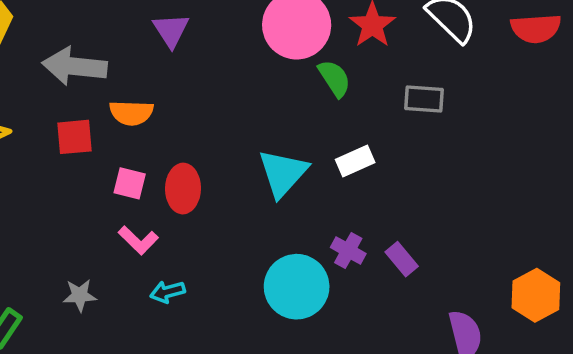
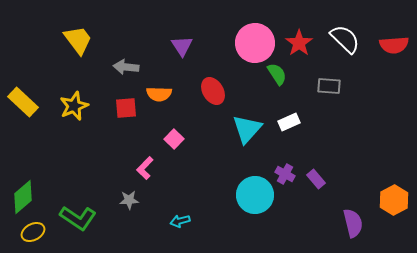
gray arrow: (75, 66) -> (126, 67), size x0.7
pink square: (130, 183) -> (174, 139), moved, turned 30
red ellipse: (183, 189) -> (213, 91), moved, turned -32
pink L-shape: (138, 240) -> (145, 168), moved, turned 90
cyan arrow: (167, 292) -> (180, 221), moved

